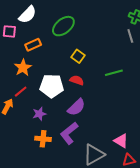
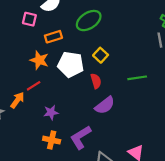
orange star: (23, 68) -> (39, 60), turned -30
red semicircle: (77, 80) -> (96, 81), turned 48
white pentagon: (52, 86) -> (71, 64), moved
purple semicircle: (76, 107) -> (105, 105), moved

